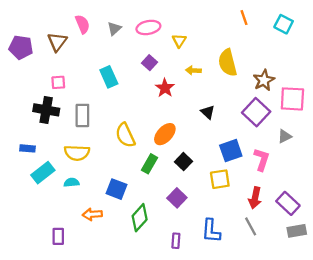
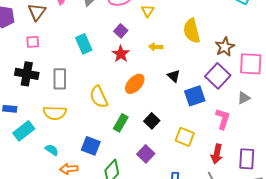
yellow arrow: (193, 70) -> (156, 47), moved
pink square: (58, 82) -> (33, 42), moved
red star: (165, 88) -> (121, 54), moved
orange ellipse: (165, 134) -> (135, 84), moved
blue square: (231, 151) -> (195, 96), moved
yellow square: (220, 179) -> (185, 137), turned 30
cyan semicircle: (71, 182) -> (52, 150), moved, turned 40
purple rectangle: (288, 203) -> (247, 159), turned 50

